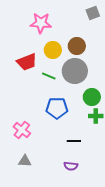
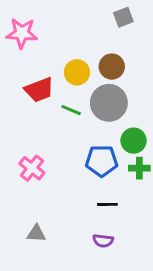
gray square: (93, 13) -> (123, 17), moved
pink star: (41, 23) -> (22, 33), moved
blue pentagon: (57, 108) -> (102, 161), moved
pink cross: (22, 130) -> (32, 168), moved

